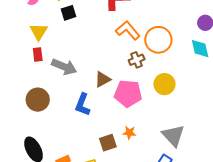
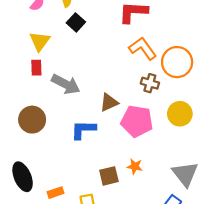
black square: (69, 13) -> (76, 22), turned -35
brown cross: (137, 60) -> (150, 83), turned 35
blue L-shape: (83, 105) -> (83, 130), turned 65

